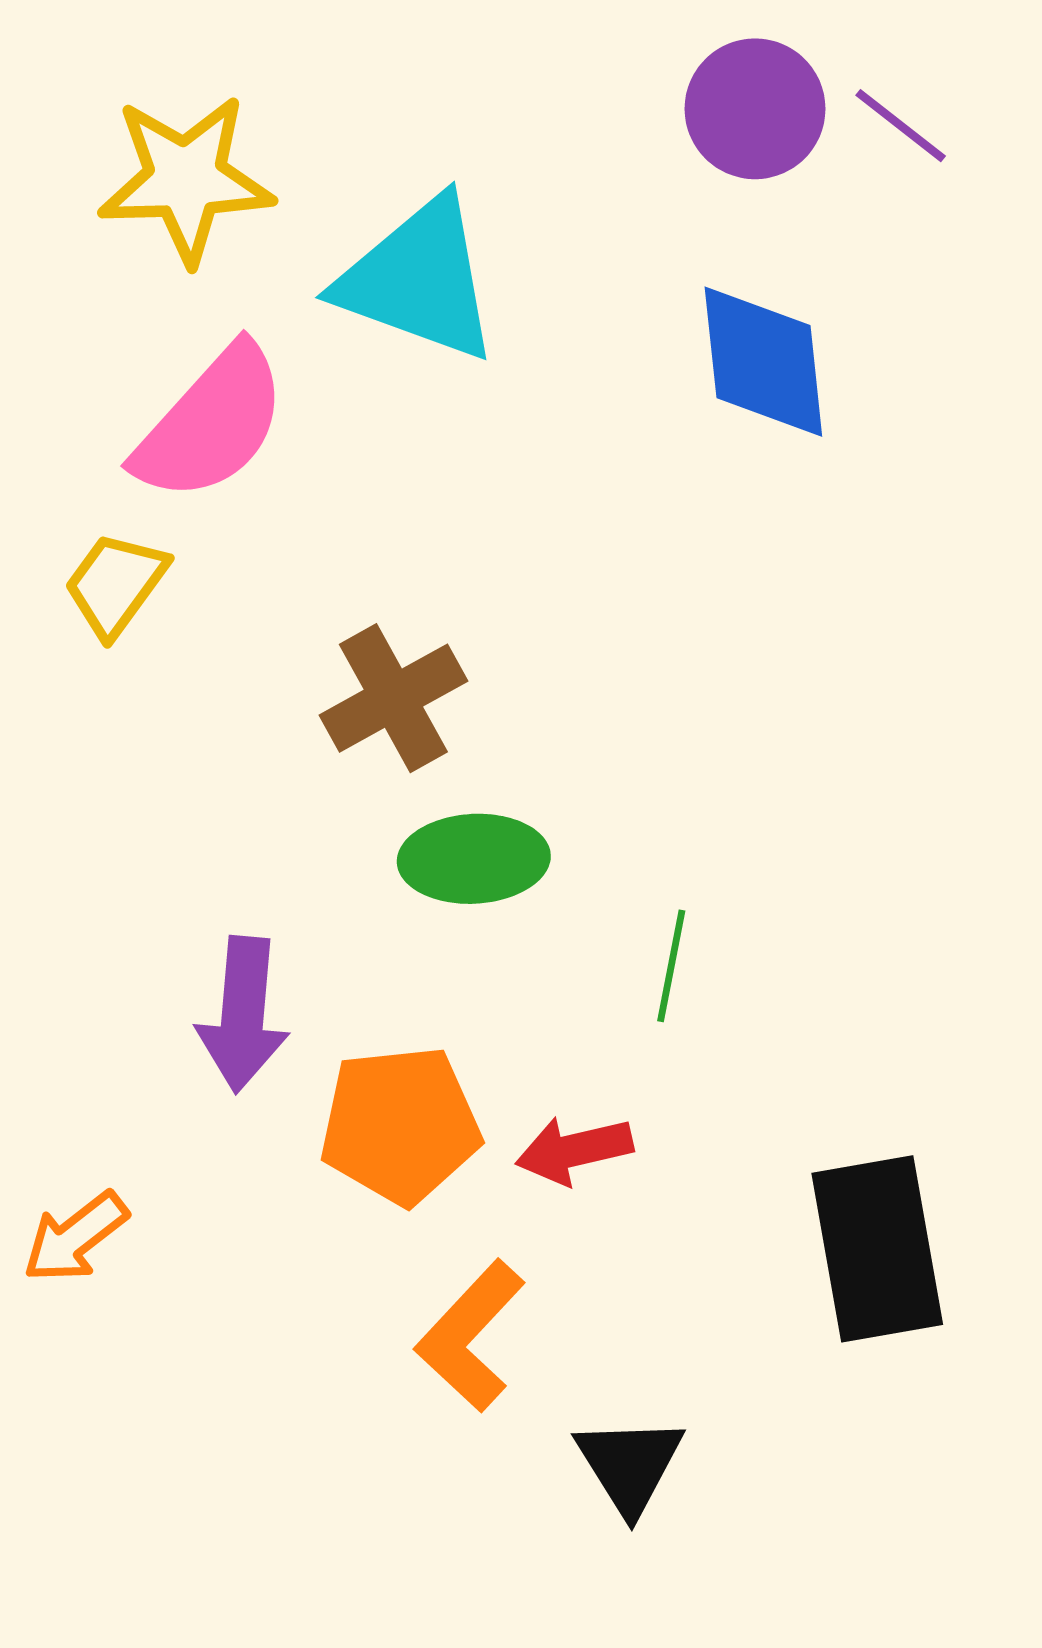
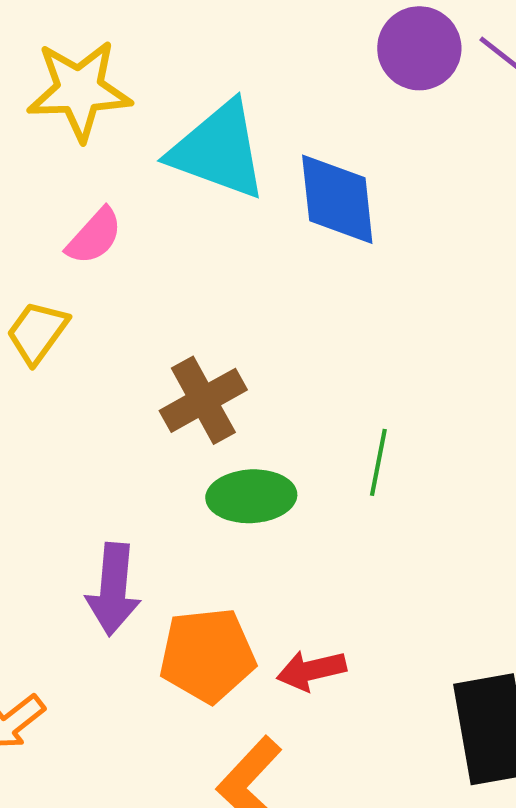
blue diamond: (763, 362) -> (337, 199), moved
pink semicircle: (211, 424) -> (94, 236), size x0.6
green line: (671, 966) -> (378, 462), moved

